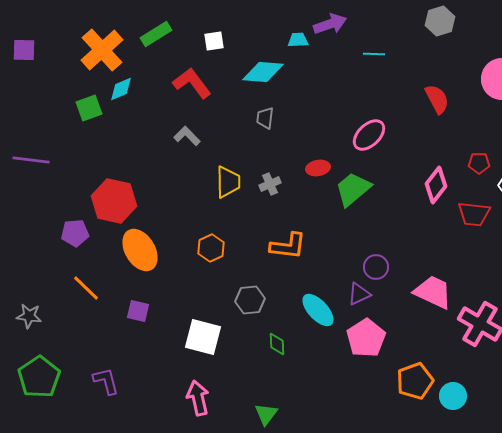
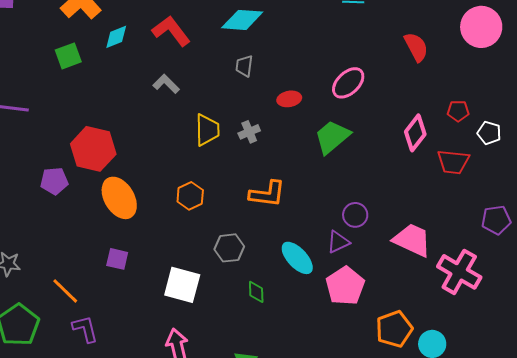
cyan diamond: (121, 89) -> (116, 37), moved
red ellipse: (318, 168) -> (289, 99), moved
orange line: (86, 288) -> (65, 291), moved

